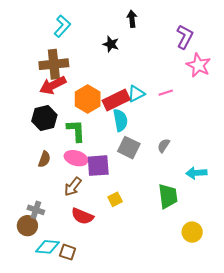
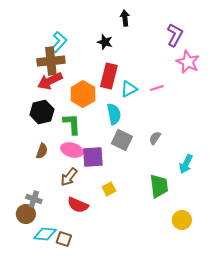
cyan L-shape: (62, 26) -> (59, 42), moved
red rectangle: (116, 100) -> (109, 76), moved, turned -50
cyan arrow: (196, 173) -> (186, 164), turned -60

